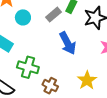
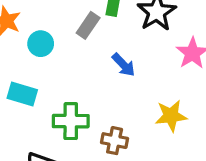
blue arrow: (68, 43) -> (124, 65), size x0.7
yellow star: (87, 80) -> (171, 116), turned -30

